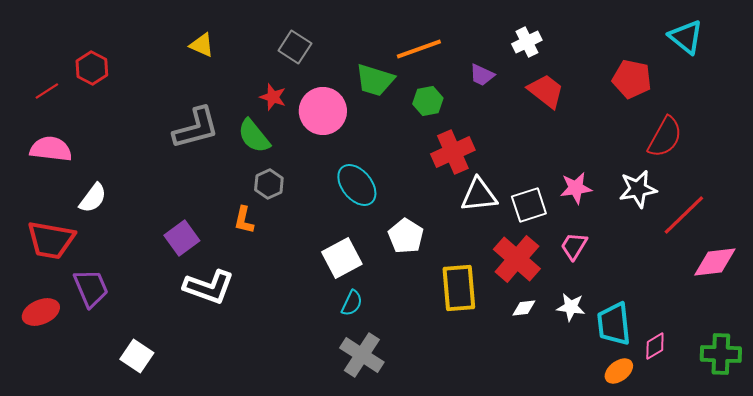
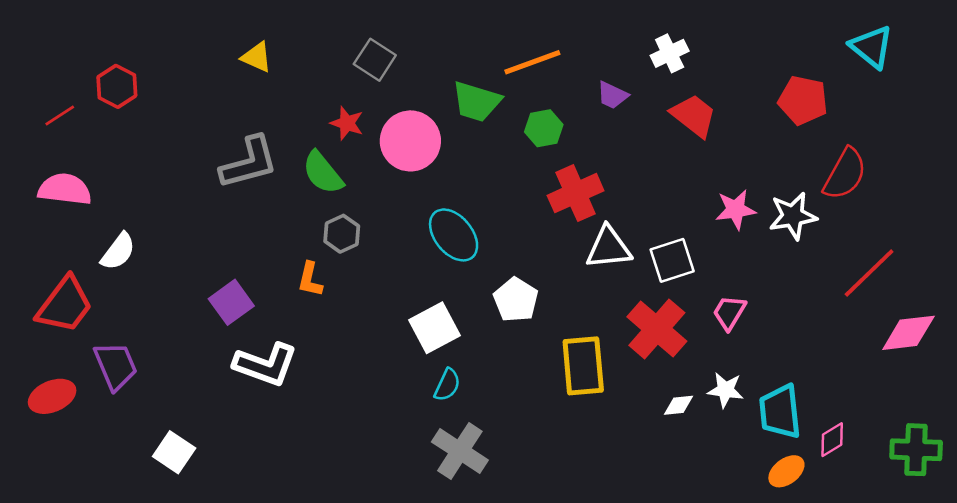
pink star: (576, 188) -> (736, 210), moved
white star: (638, 189) -> (793, 216), moved
red trapezoid: (51, 240) -> (65, 305), turned -63
white diamond: (524, 308) -> (678, 405), moved

